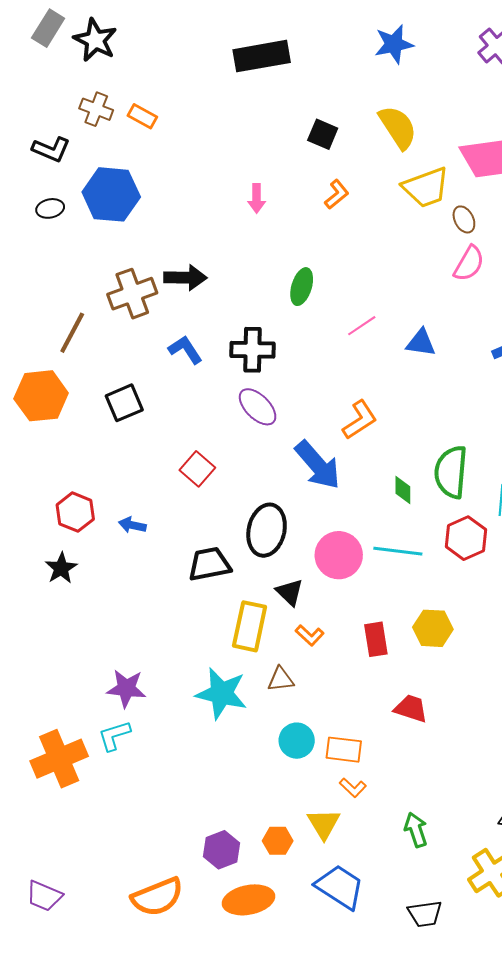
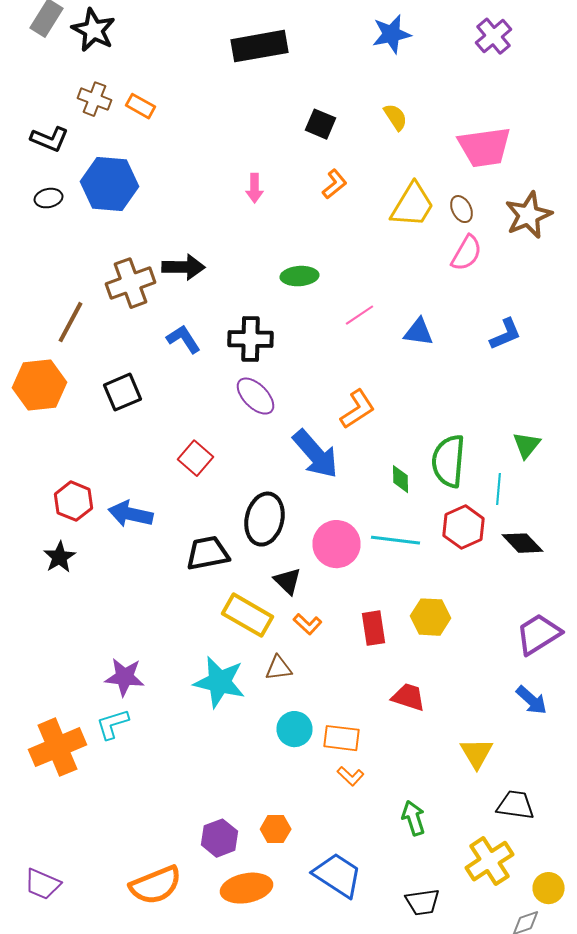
yellow semicircle: (398, 127) -> (396, 117), size x0.6
yellow trapezoid: (426, 187) -> (412, 205), moved, turned -39
green ellipse: (302, 287) -> (300, 276), turned 69
blue arrow: (132, 525) -> (130, 514), size x1.6
yellow rectangle: (250, 626) -> (248, 615), turned -72
yellow triangle: (324, 824) -> (476, 753), moved

